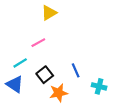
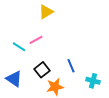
cyan line: (20, 63) -> (19, 47), moved, turned 64

